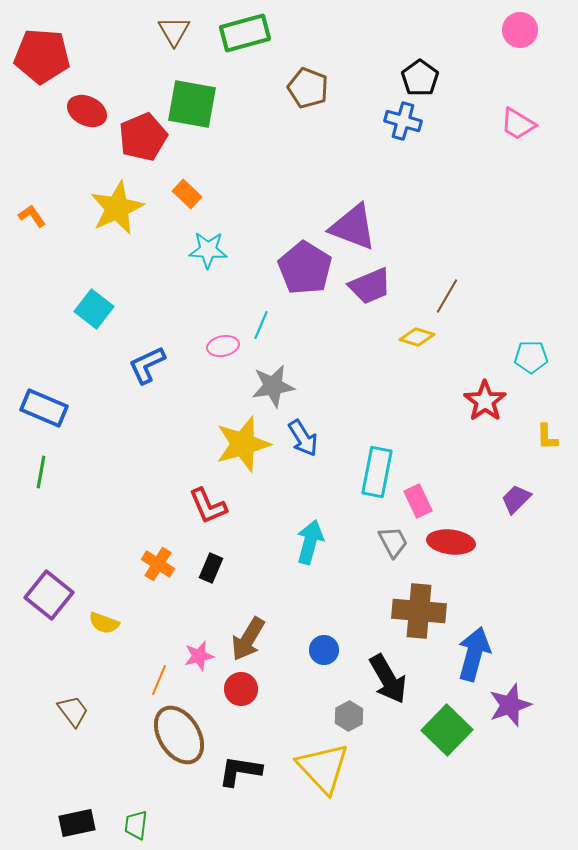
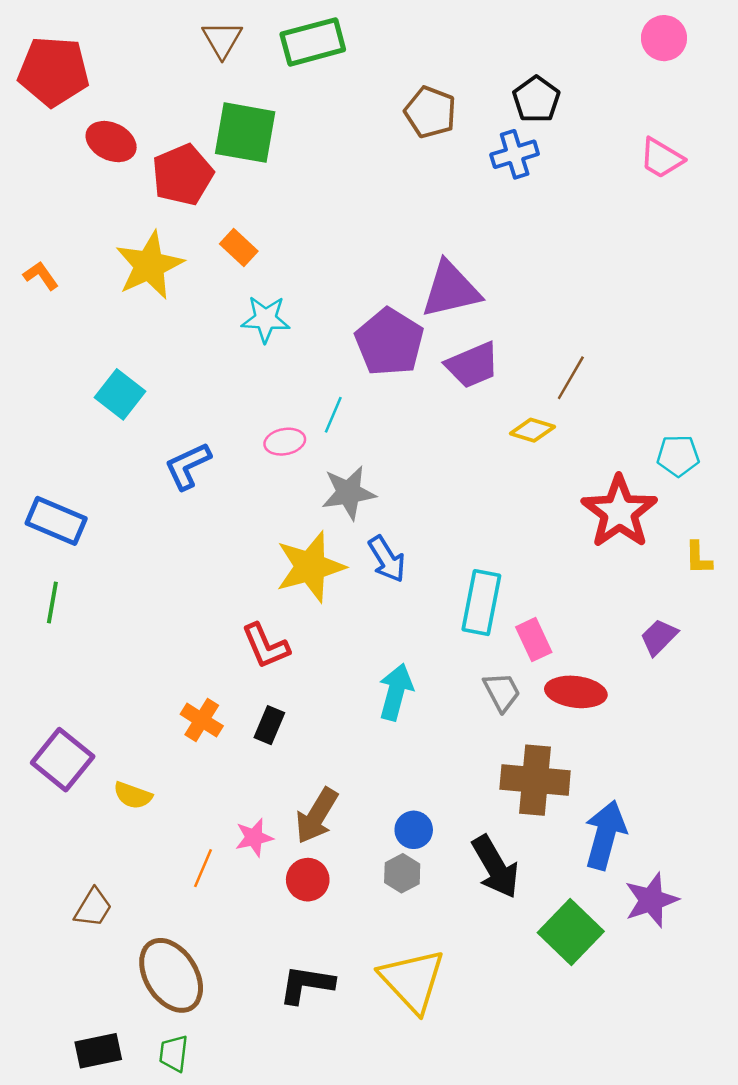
brown pentagon: (308, 88) -> (430, 112), moved
blue cross: (403, 121) -> (515, 154), turned -33
purple triangle: (353, 227) -> (451, 290), turned -34
red star: (485, 401) -> (619, 512), size x1.4
brown trapezoid: (73, 711) -> (93, 908), turned 68
gray hexagon: (349, 716) -> (402, 873), moved
brown ellipse: (179, 735) -> (171, 975), moved

